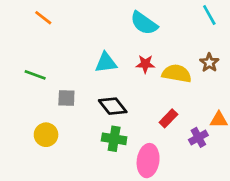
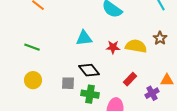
red star: (145, 64) -> (113, 47), moved
gray square: (66, 98) -> (68, 83), moved
yellow circle: (46, 135) -> (33, 80), moved

